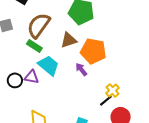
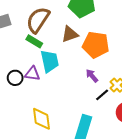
cyan trapezoid: (49, 65) -> (50, 61), turned 40
purple arrow: (81, 69) -> (92, 76), moved
black line: (106, 101) -> (102, 95), moved

